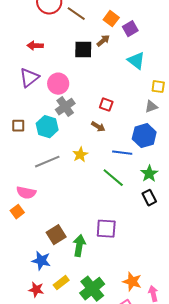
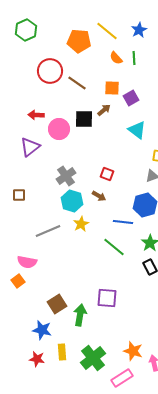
orange square: (111, 19) -> (112, 88), turned -35
pink circle: (58, 84) -> (59, 129), moved
cyan hexagon: (47, 127) -> (72, 201), moved
yellow rectangle: (61, 283) -> (62, 352), turned -56

